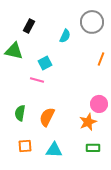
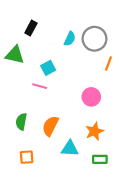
gray circle: (92, 22) -> (94, 39), moved
pink circle: (99, 104) -> (91, 97), moved
cyan triangle: (54, 150) -> (70, 149), moved

